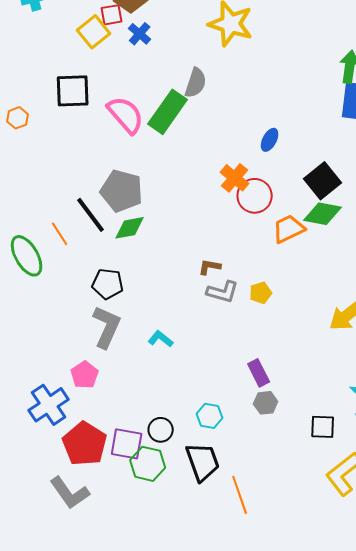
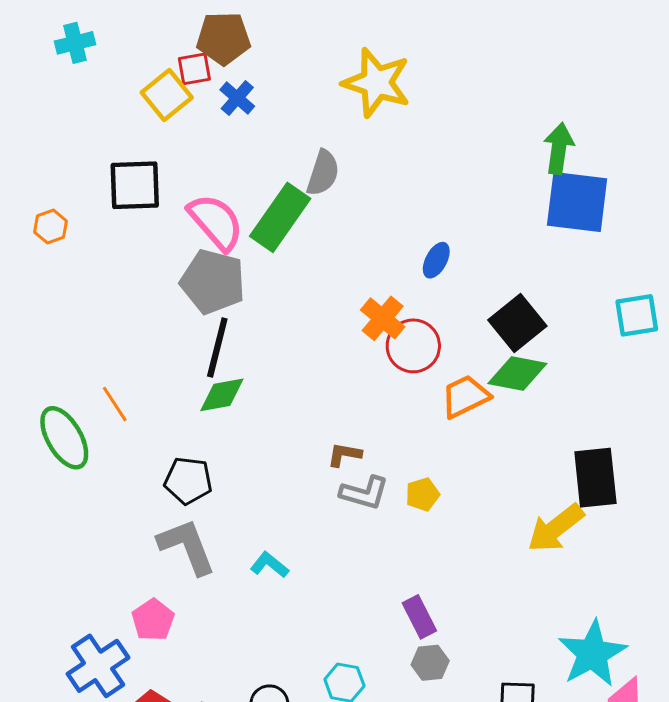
gray pentagon: (122, 191) -> (213, 282), moved
black line: (91, 215) -> (217, 347), moved, turned 51
gray L-shape: (107, 327) -> (187, 546), turned -45

